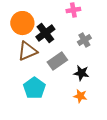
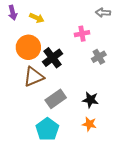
gray cross: (84, 40) -> (99, 57), moved
gray rectangle: (57, 61) -> (56, 99), moved
cyan pentagon: (34, 88) -> (47, 129), moved

